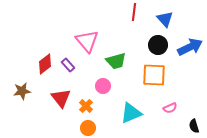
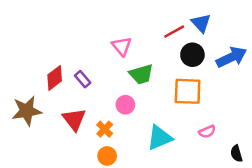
red line: (134, 12) -> (174, 32), moved, turned 54
pink triangle: (87, 41) -> (122, 46), moved, size x0.7
brown star: (22, 91) -> (27, 111), size x1.4

